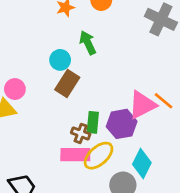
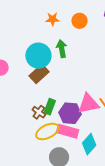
cyan circle: (60, 60) -> (38, 56), size x1.6
pink rectangle: (75, 155) -> (68, 131), moved
cyan diamond: (142, 164) -> (89, 144), moved

